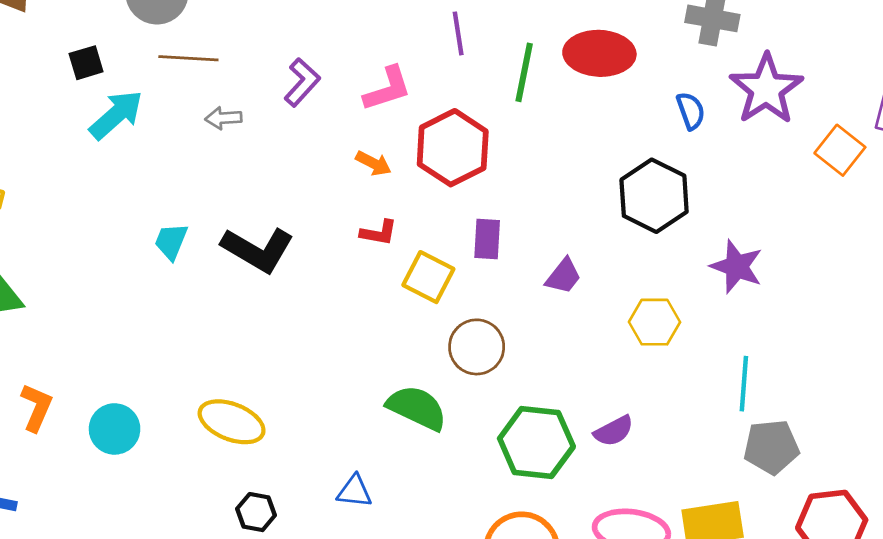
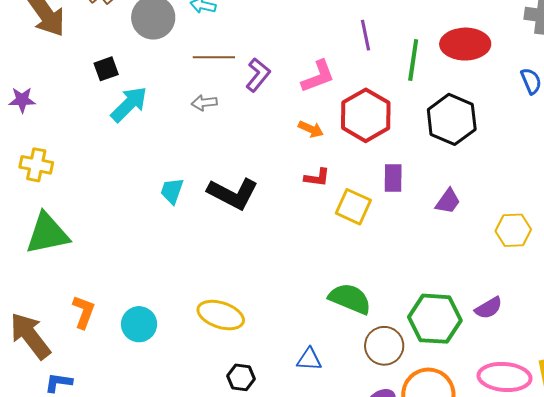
brown line: (188, 58) -> (214, 57), moved
black hexagon: (654, 196) -> (452, 119), moved
brown circle: (477, 347) -> (384, 346), moved

